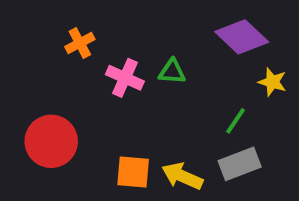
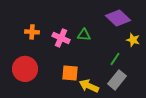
orange cross: (80, 43) -> (32, 32), moved, turned 32
gray rectangle: (240, 164) -> (117, 80), turned -30
orange square: (133, 172) -> (70, 73), moved

